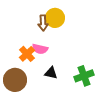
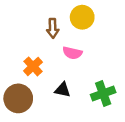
yellow circle: (55, 18) -> (82, 17), moved
pink semicircle: (40, 49) -> (72, 53), moved

